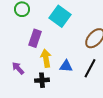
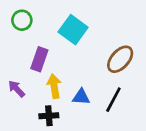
purple arrow: (18, 68) -> (16, 89), moved

